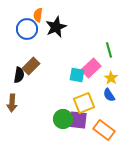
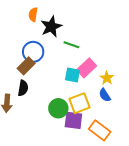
blue circle: (27, 29) -> (33, 52), moved
green line: (109, 50) -> (71, 45), moved, turned -56
black semicircle: (19, 75) -> (23, 88), moved
green circle: (63, 119) -> (58, 108), moved

